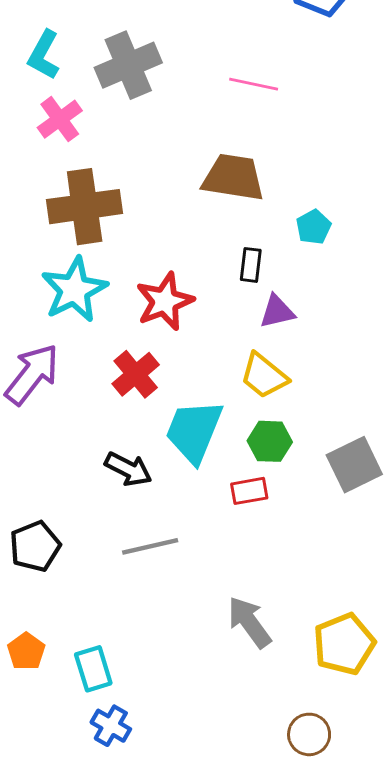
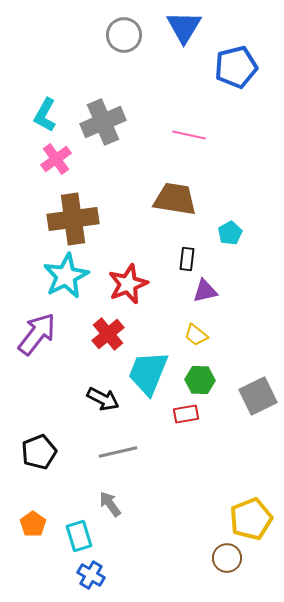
yellow trapezoid: (264, 376) -> (196, 335), size x0.7
gray arrow: (249, 622) -> (110, 504), moved, size x0.7
brown circle: (309, 734) -> (227, 558), moved

